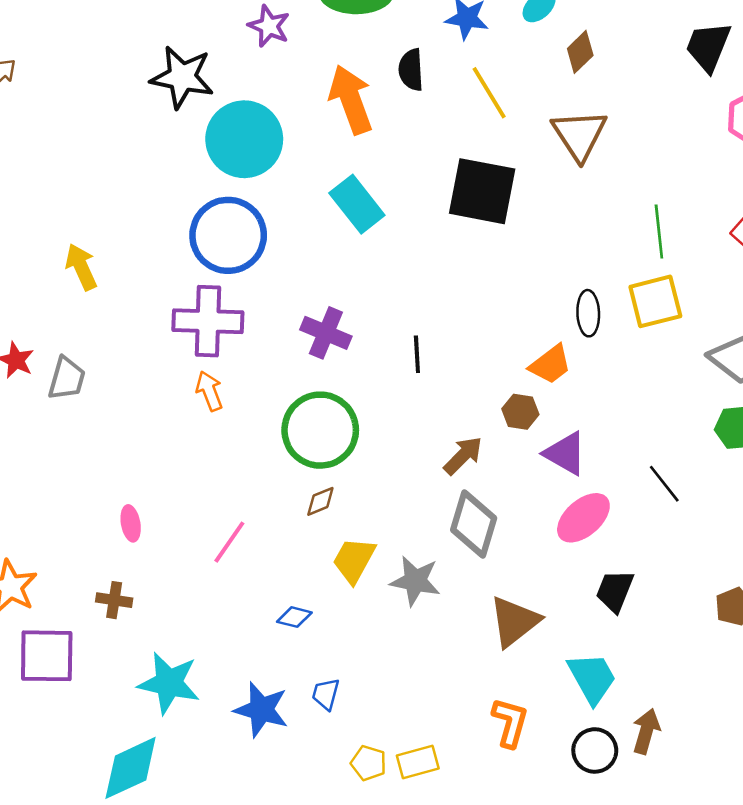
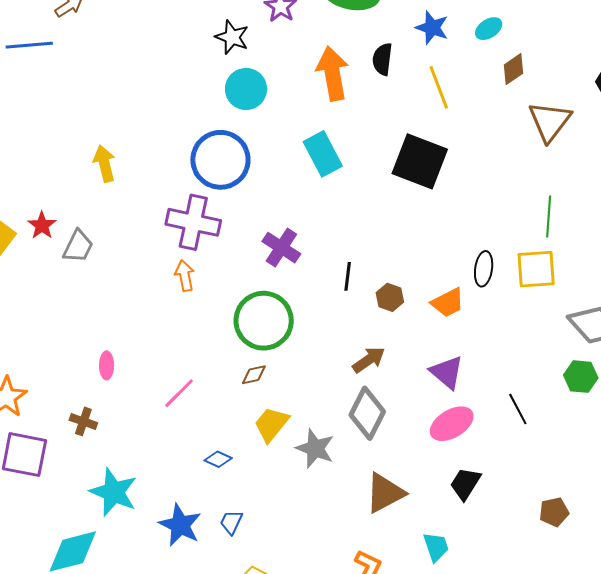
black star: (182, 77) -> (232, 37), moved, size x0.7
brown triangle: (579, 135) -> (550, 121), moved
cyan circle: (244, 139) -> (246, 89), size x0.7
brown hexagon: (520, 412) -> (390, 297), moved
cyan trapezoid: (592, 678) -> (436, 547), size x0.7

